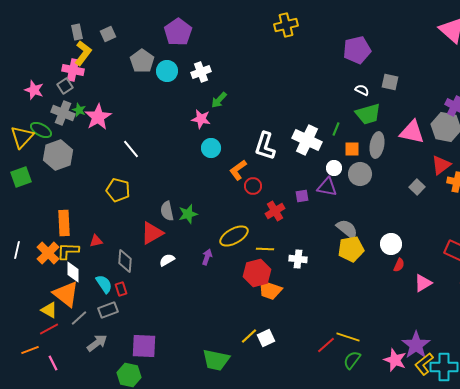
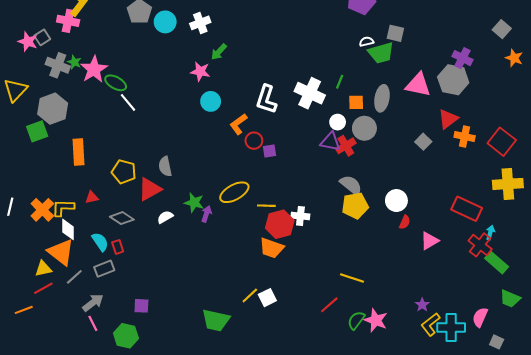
gray square: (65, 86) -> (42, 37), moved
white semicircle: (362, 90) -> (366, 42), turned -40
green trapezoid: (368, 114) -> (381, 53), moved
green ellipse: (41, 130) -> (116, 83), moved
green square: (21, 177) -> (37, 131), moved
yellow pentagon: (118, 190) -> (124, 172), moved
purple square: (302, 196) -> (269, 151), moved
red cross: (275, 211) -> (346, 146), moved
green star: (188, 214) -> (194, 203), moved, turned 30
orange rectangle: (64, 223) -> (78, 152), moved
gray diamond: (125, 261) -> (122, 218), turned -60
red hexagon: (257, 273) -> (280, 224), moved
yellow triangle: (49, 310) -> (43, 269), turned -42
yellow line: (348, 337) -> (352, 278), moved
purple star: (416, 345) -> (422, 305), size x0.5
purple square: (144, 346) -> (141, 306), size x0.6
pink star: (395, 360) -> (376, 320), moved
pink line: (53, 363) -> (93, 323), moved

